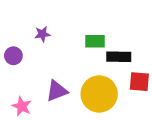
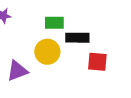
yellow circle: (99, 94) -> (47, 52), moved, size x0.7

